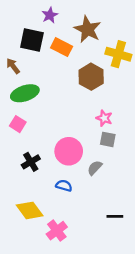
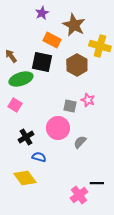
black square: (32, 40) -> (42, 62), moved
gray square: (108, 139) -> (70, 106), moved
blue semicircle: (64, 186) -> (39, 157), moved
pink cross: (57, 231) -> (79, 195), moved

